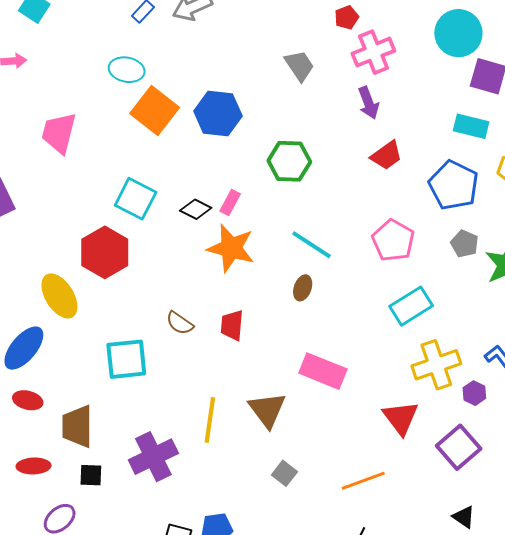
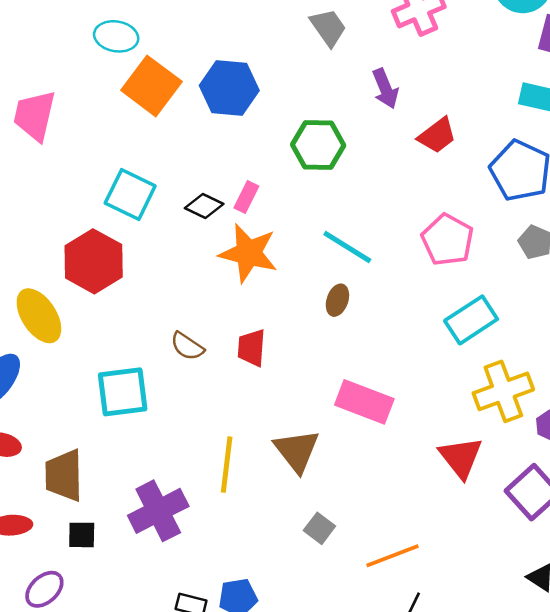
purple arrow: (368, 103) -> (385, 89), moved
orange line: (363, 481) -> (392, 556), moved

